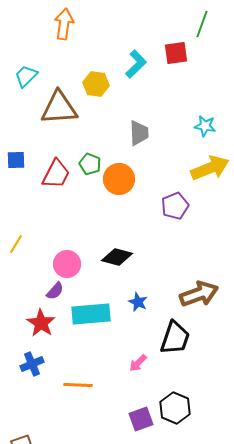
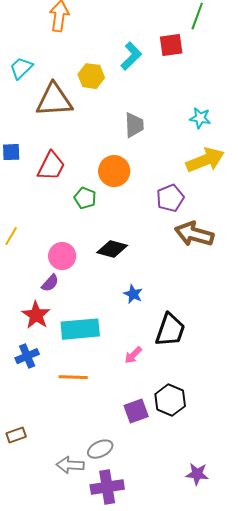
green pentagon: (90, 164) -> (85, 198), moved
brown arrow: (199, 294) -> (194, 234), moved, turned -144
cyan rectangle: (91, 314) -> (80, 329), moved

